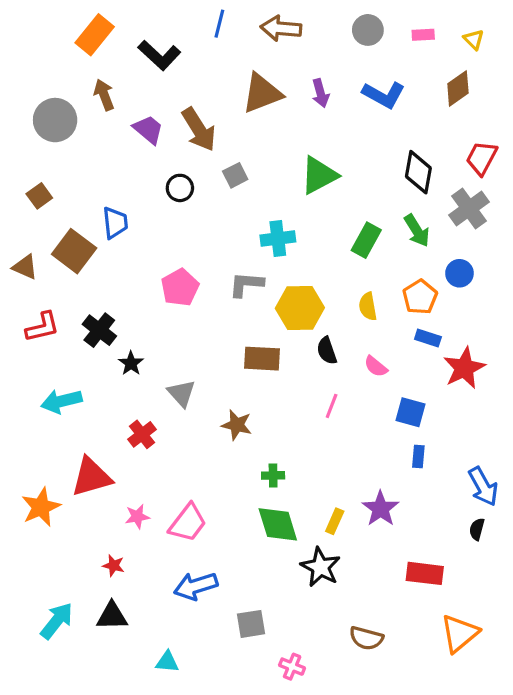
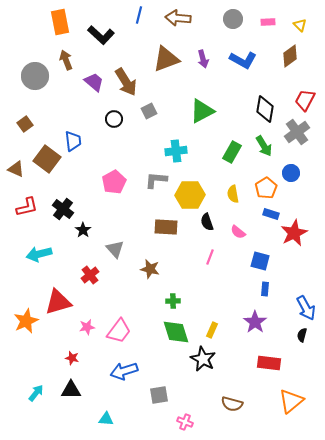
orange rectangle: (95, 35) -> (60, 22), turned -50
purple star: (381, 509) -> (255, 322), moved
cyan arrow: (57, 621) -> (36, 393), size x0.7

